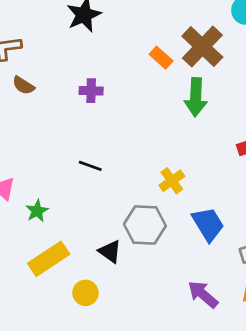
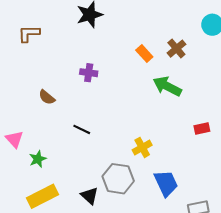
brown cross: (202, 47) -> (176, 49), size x0.6
brown semicircle: (23, 85) -> (47, 97), moved
green arrow: (196, 97) -> (167, 86), turned 108

